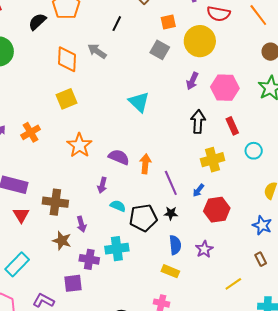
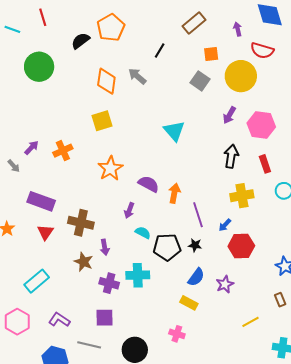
blue semicircle: (175, 245) -> (196, 277), turned 36
purple square: (73, 283) -> (104, 318), moved

